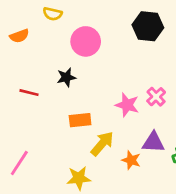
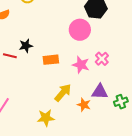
pink circle: (86, 41) -> (80, 30), moved
black star: (66, 77) -> (26, 46), moved
orange rectangle: (80, 120) -> (51, 60), moved

